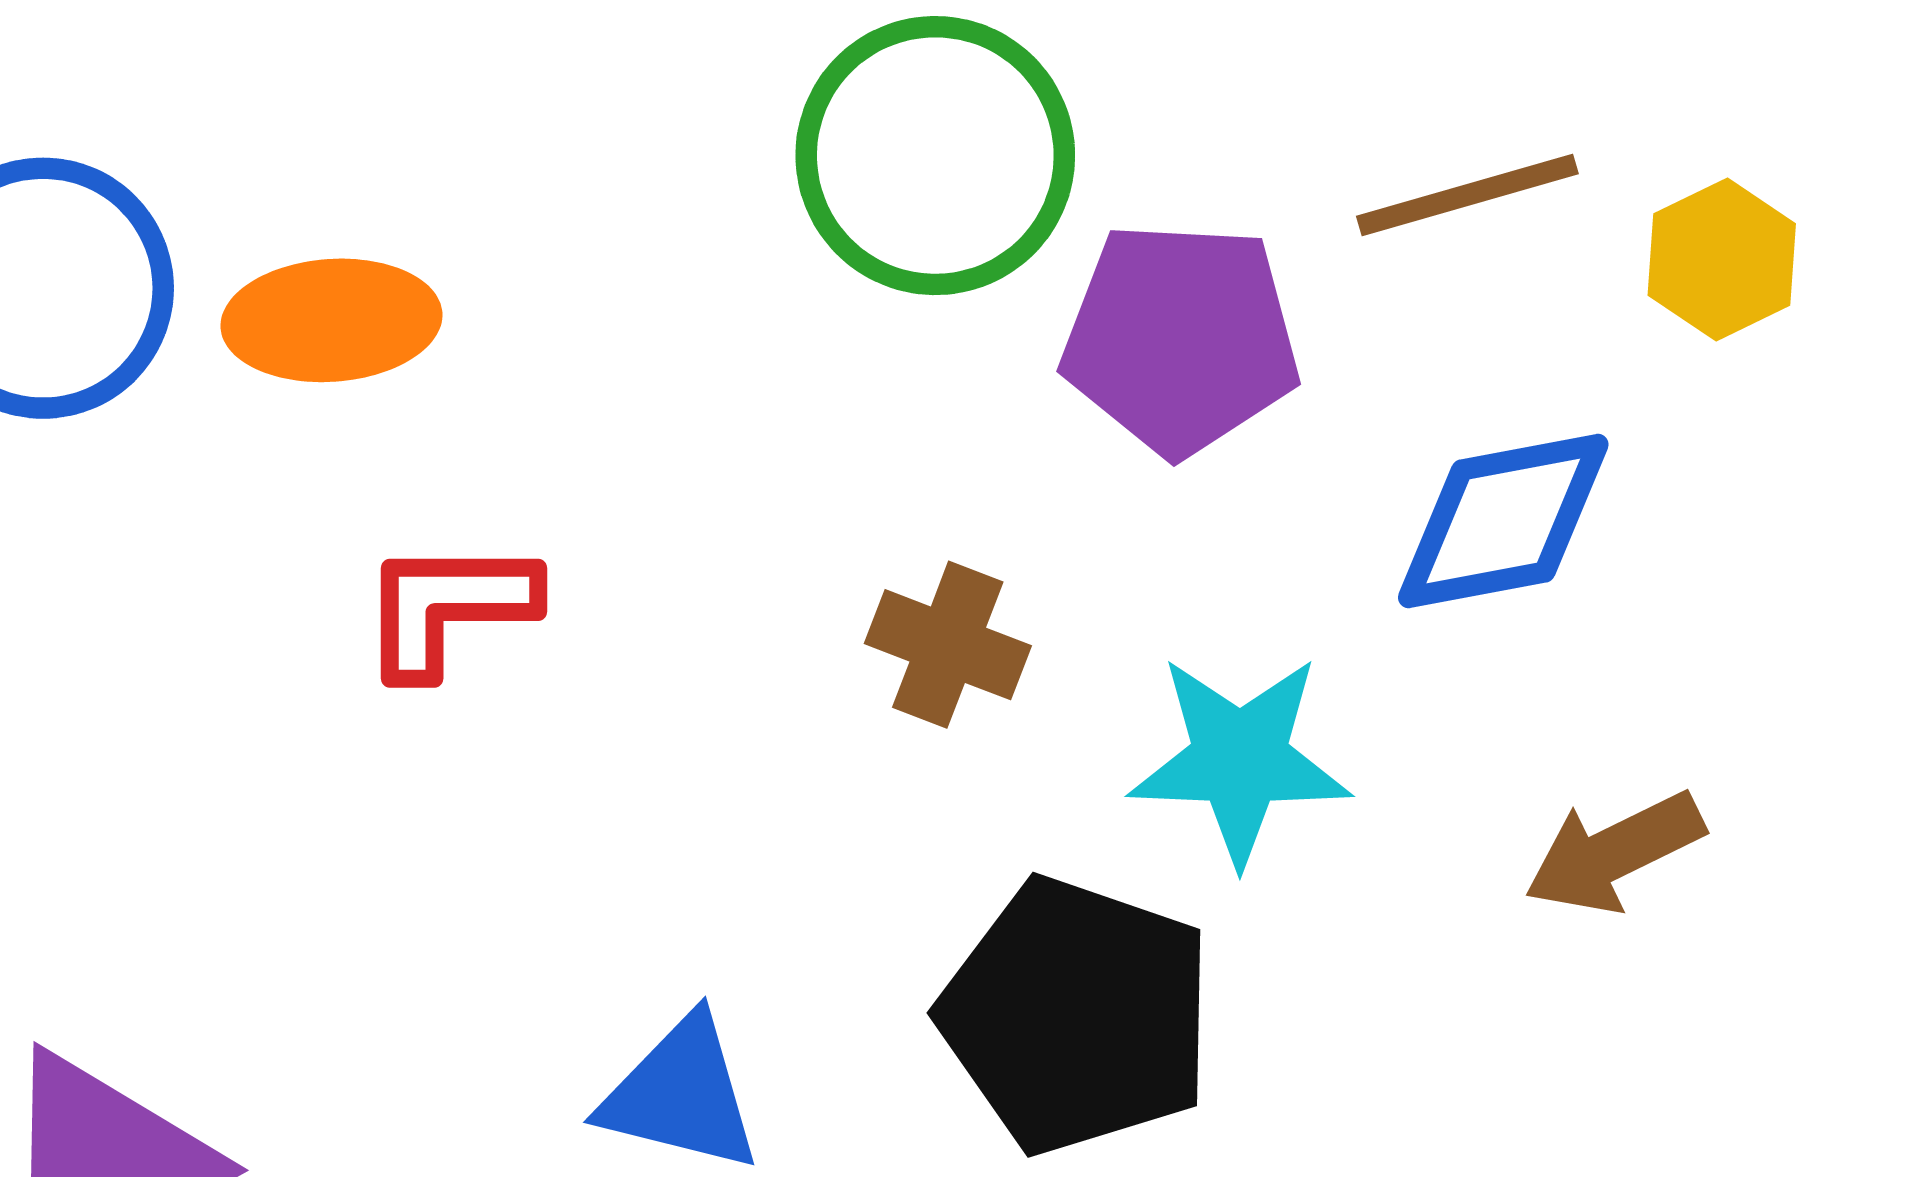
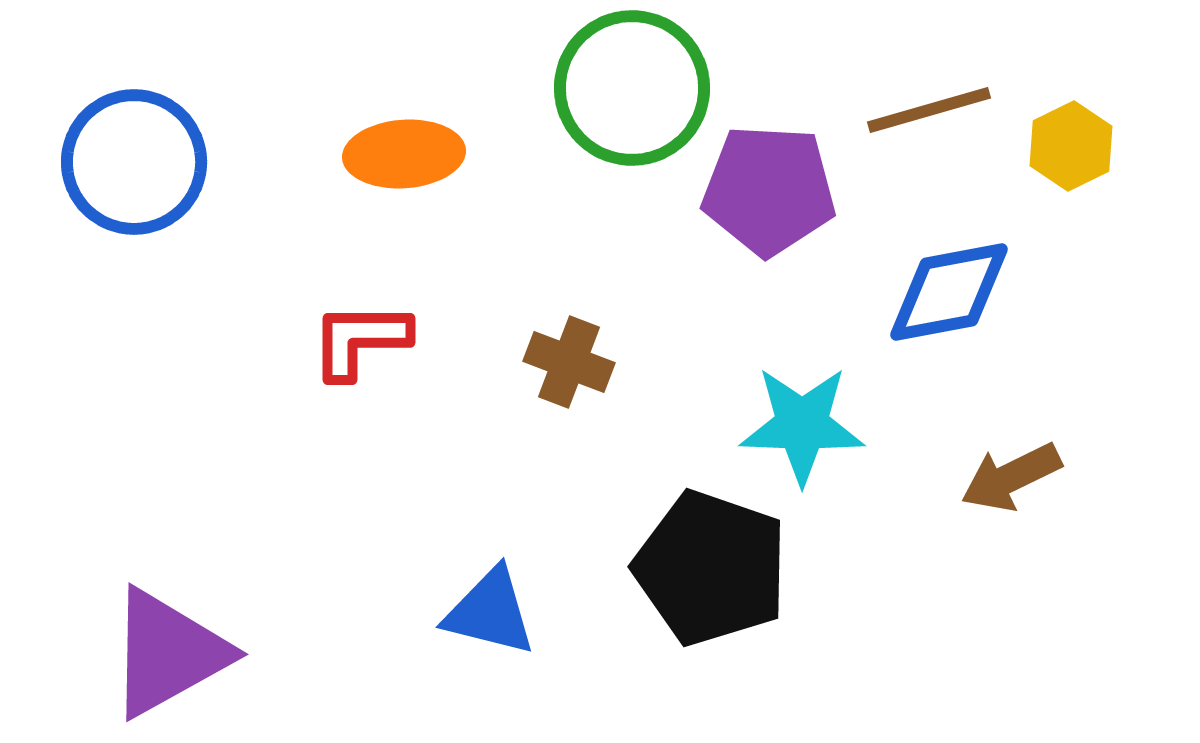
orange ellipse: (331, 320) -> (404, 154), moved
brown cross: (948, 645) -> (569, 362), moved

